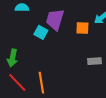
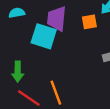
cyan square: (41, 32) -> (44, 36), size x1.6

